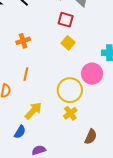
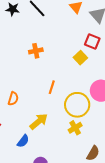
red square: (66, 20) -> (92, 41), moved
orange line: (26, 74) -> (52, 87), moved

